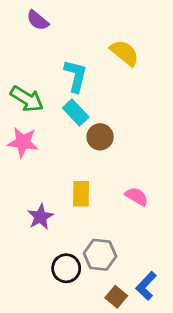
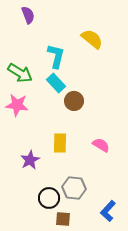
purple semicircle: (38, 20) -> (28, 15), turned -150
brown square: (116, 297) -> (63, 219), moved, turned -35

